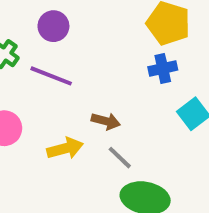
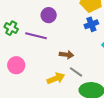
purple circle: (53, 26) -> (49, 15), moved
yellow arrow: (65, 148) -> (56, 78), moved

